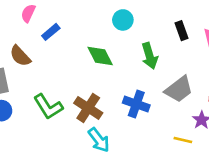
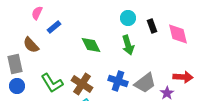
cyan circle: (123, 20) -> (128, 18), moved
gray trapezoid: (179, 89) -> (145, 83), moved

